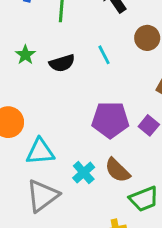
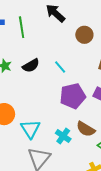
cyan line: (104, 55) -> (60, 67), moved
cyan triangle: (40, 152) -> (30, 129), turned -45

